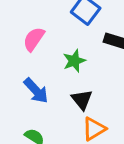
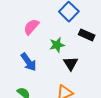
black triangle: (82, 100) -> (71, 63), moved

